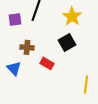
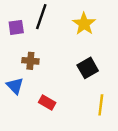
black square: (67, 42) -> (88, 68), moved
red rectangle: (47, 63) -> (47, 103), moved

